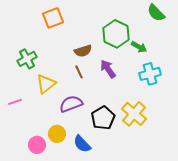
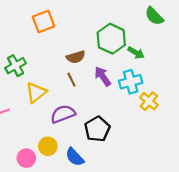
cyan cross: (150, 74) -> (131, 82), moved
yellow cross: (134, 114) -> (149, 101), moved, size x0.7

